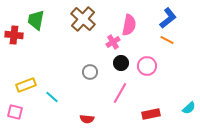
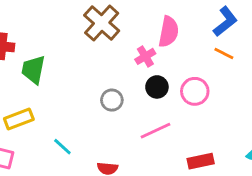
green trapezoid: (36, 20) -> (33, 70), moved
pink line: (120, 93) -> (156, 131), turned 35
cyan line: (52, 97) -> (62, 147), moved

